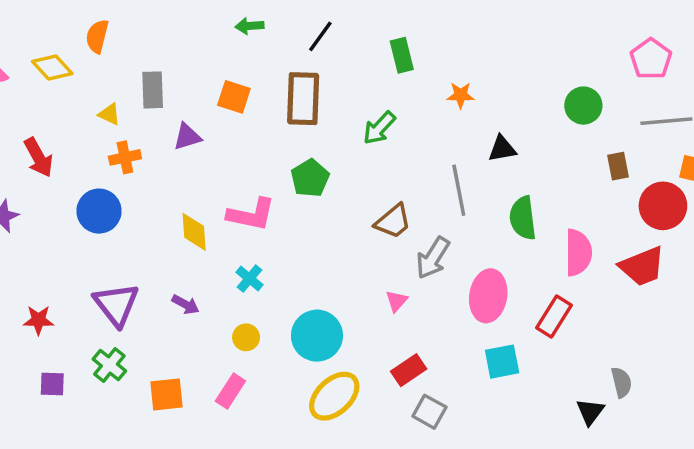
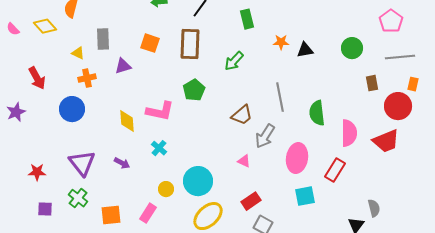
black triangle: (502, 149) -> (305, 50), moved
pink triangle: (397, 301) -> (244, 161), turned -48
yellow circle: (246, 337) -> (166, 189), moved

